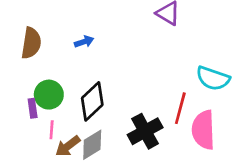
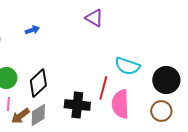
blue arrow: (84, 42) -> (32, 30), moved
black cross: (145, 131) -> (77, 105), turned 35

